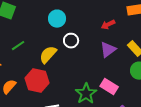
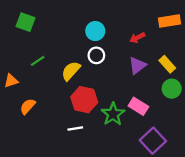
cyan circle: (57, 19) -> (95, 31), moved
red hexagon: (37, 81) -> (84, 100), moved

